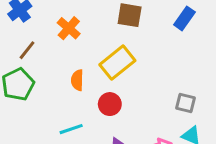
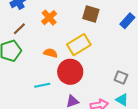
orange semicircle: (77, 80) -> (51, 53), turned 96
red circle: (110, 104) -> (70, 72), size x1.6

